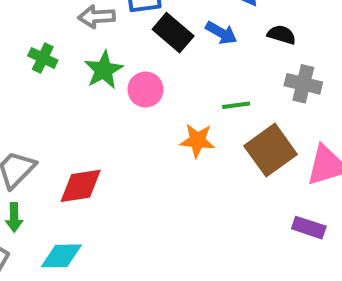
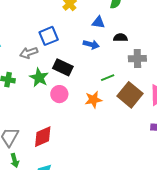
black rectangle: (173, 33) -> (63, 67), moved
pink circle: (145, 90) -> (59, 94), moved

